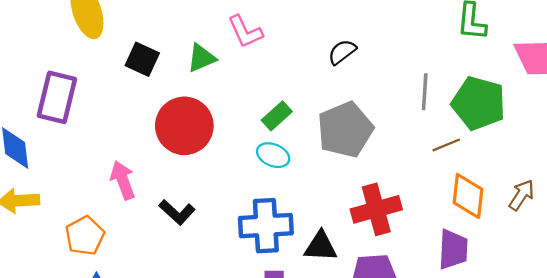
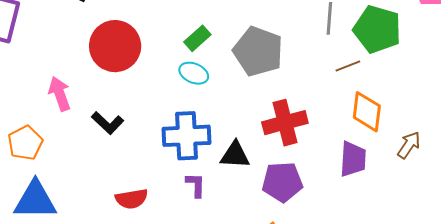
gray pentagon: (345, 130) -> (258, 51), turned -30
brown arrow: (522, 195) -> (409, 145), moved

